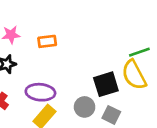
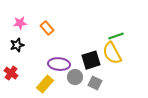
orange rectangle: (47, 41) -> (47, 28), turned 56
purple ellipse: (40, 92) -> (59, 64), moved

